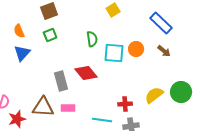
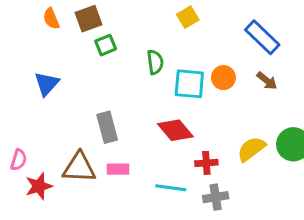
orange semicircle: (19, 31) -> (51, 19), moved
green square: (50, 35) -> (106, 45), moved
red diamond: (86, 73) -> (175, 130), moved

